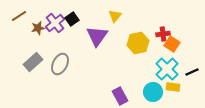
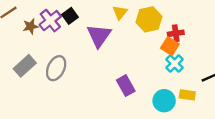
yellow hexagon: (138, 43) -> (149, 19), moved
orange square: (172, 44) -> (170, 46), moved
cyan cross: (167, 69) -> (175, 64), moved, size x0.7
purple rectangle: (120, 96) -> (126, 86), moved

